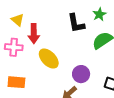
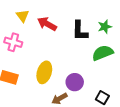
red arrow: (34, 34) -> (47, 24), moved, turned 108
yellow ellipse: (49, 59) -> (44, 72), moved, turned 50

